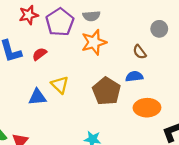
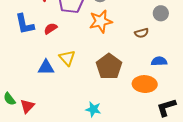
brown semicircle: (140, 52) -> (141, 33), turned -72
blue semicircle: (134, 76) -> (159, 61), moved

